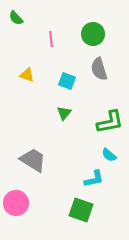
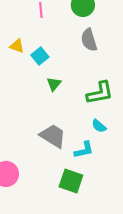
cyan square: (67, 81) -> (40, 56), moved, turned 30
gray trapezoid: (33, 160) -> (53, 136), moved

